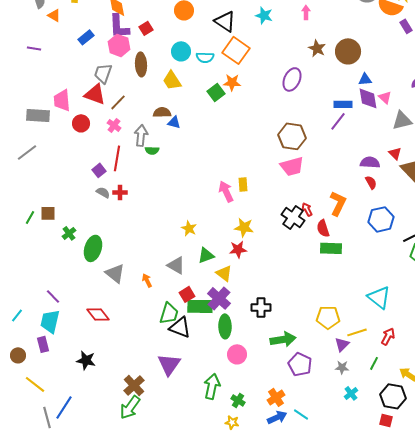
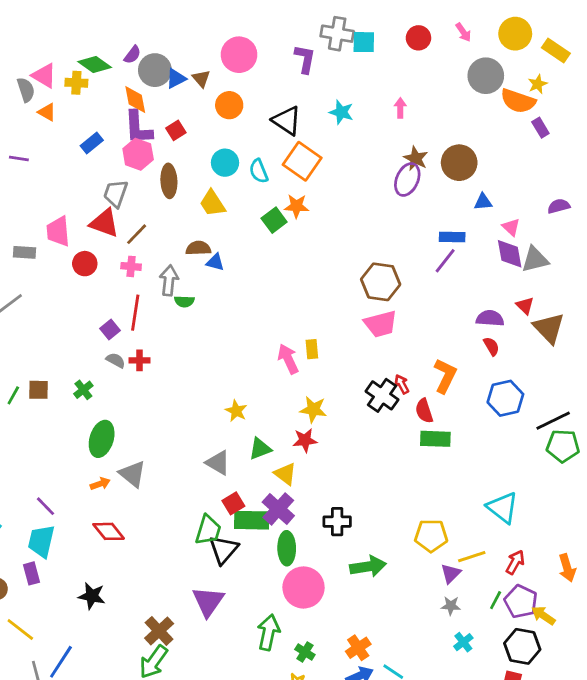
cyan semicircle: (205, 57) -> (259, 171), turned 66
purple ellipse: (292, 79) -> (407, 179), moved
purple diamond: (368, 98) -> (510, 254), moved
gray rectangle: (38, 115) -> (24, 252), size x0.7
pink cross: (114, 125) -> (131, 266), turned -32
green cross: (69, 233) -> (83, 390), moved
orange arrow: (147, 280) -> (100, 484), moved, turned 96
black triangle: (180, 327) -> (224, 550), turned 50
pink circle: (237, 354) -> (304, 587), size x1.5
purple pentagon: (300, 364) -> (521, 602), moved

